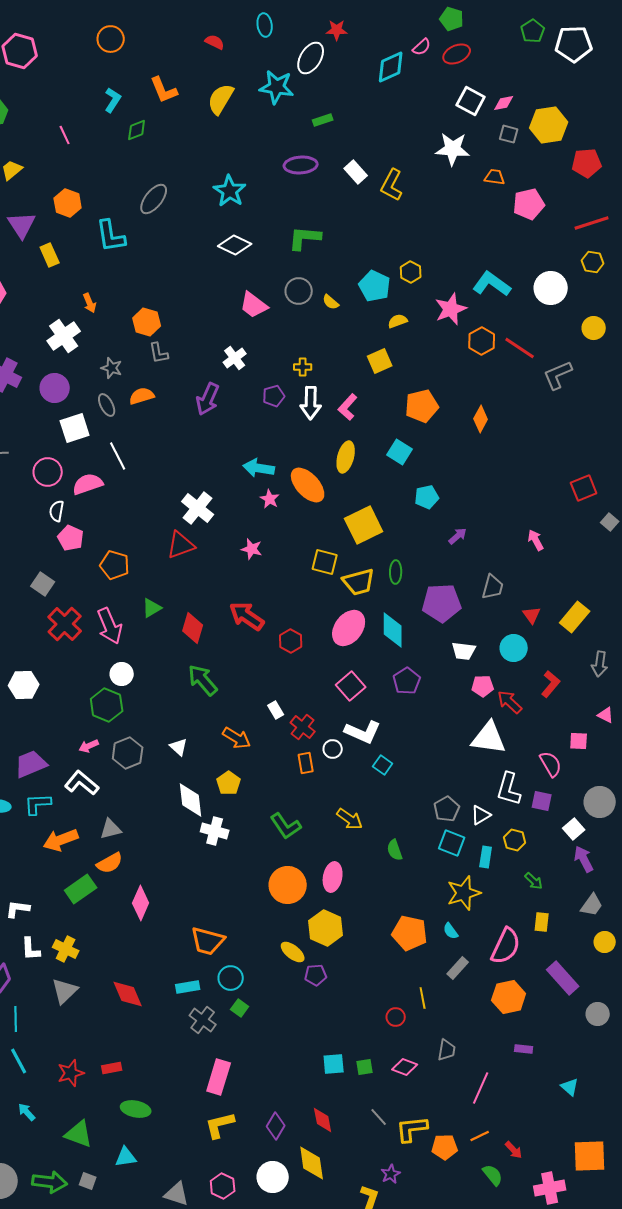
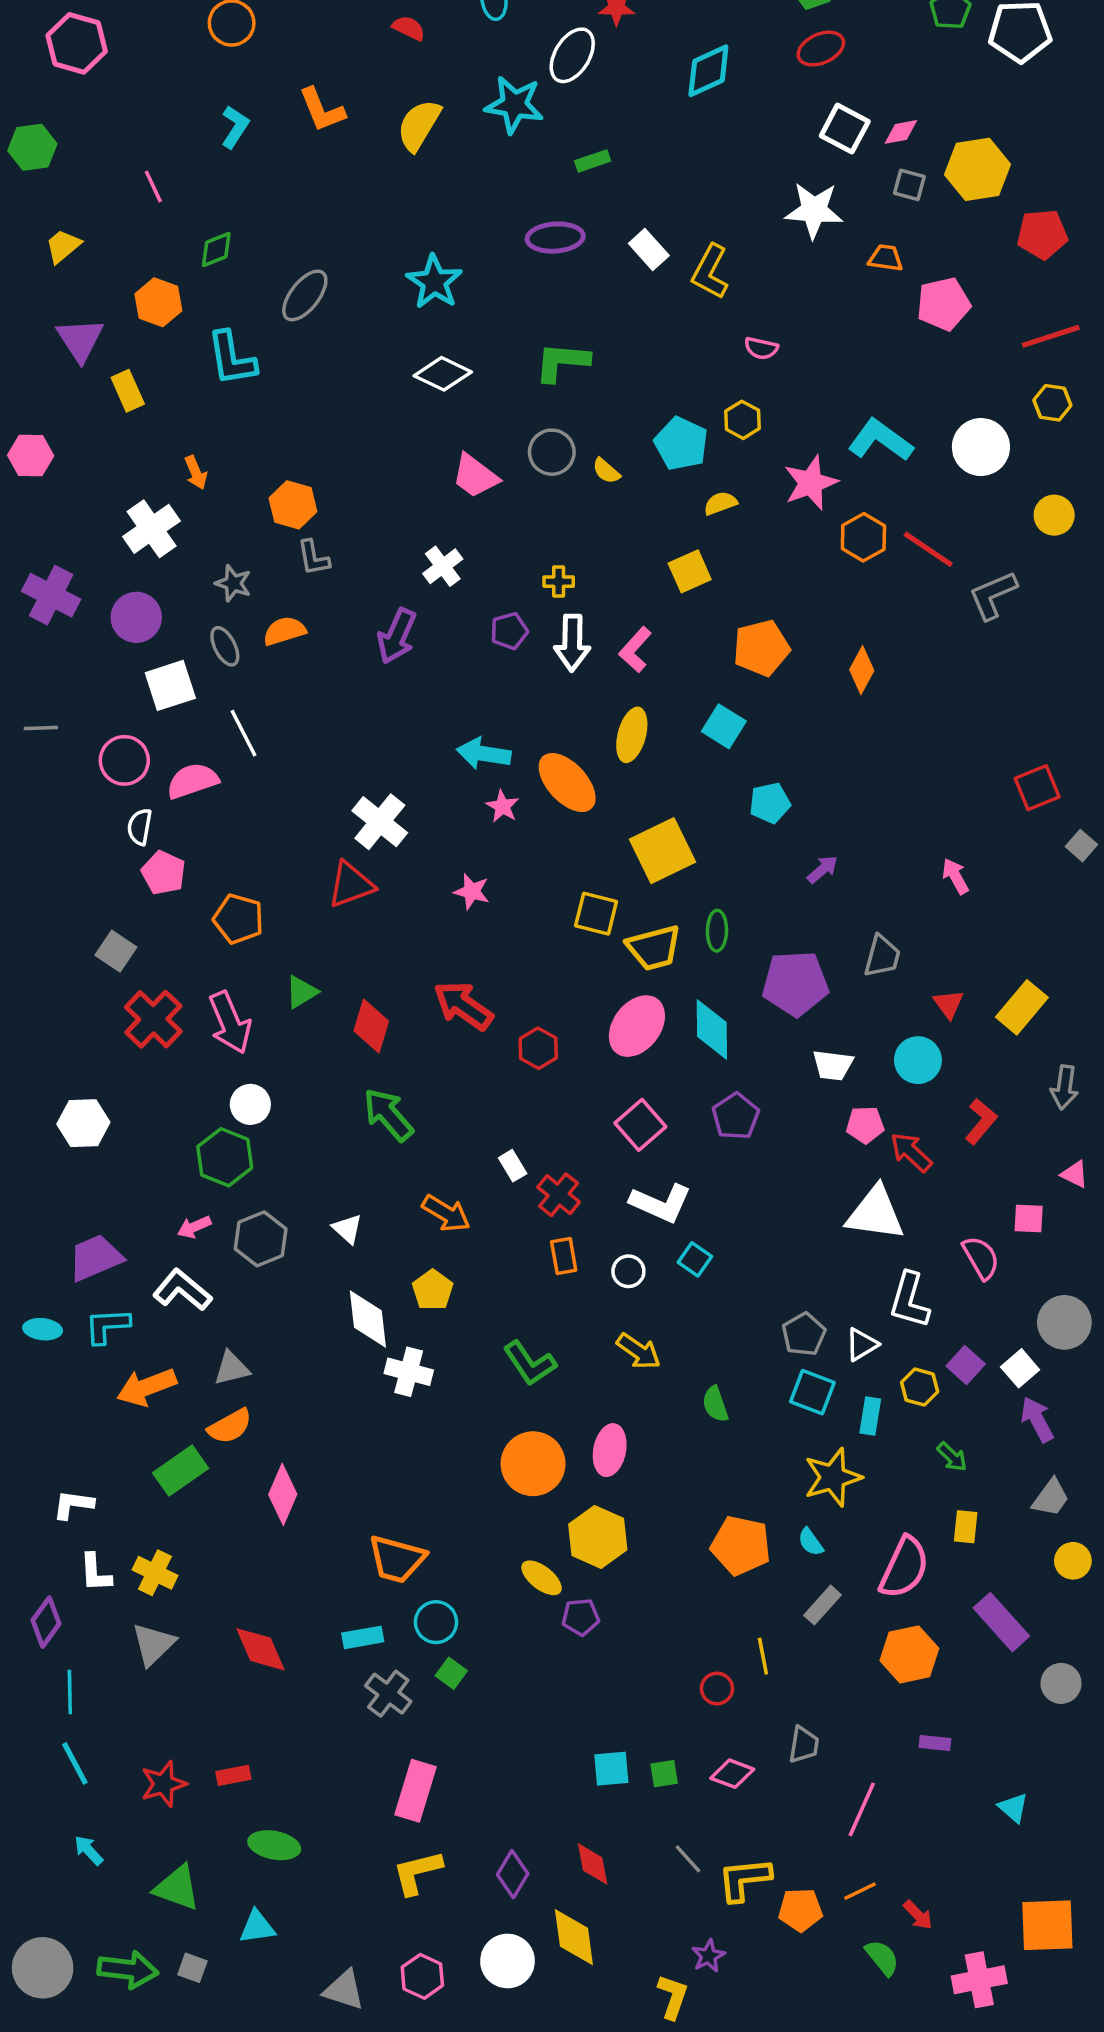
pink semicircle: (422, 47) -> (761, 348), moved, turned 54
green diamond: (137, 130) -> (216, 249), moved
white circle: (333, 749) -> (628, 1271), moved
purple square: (542, 801) -> (966, 1365), moved, turned 30

